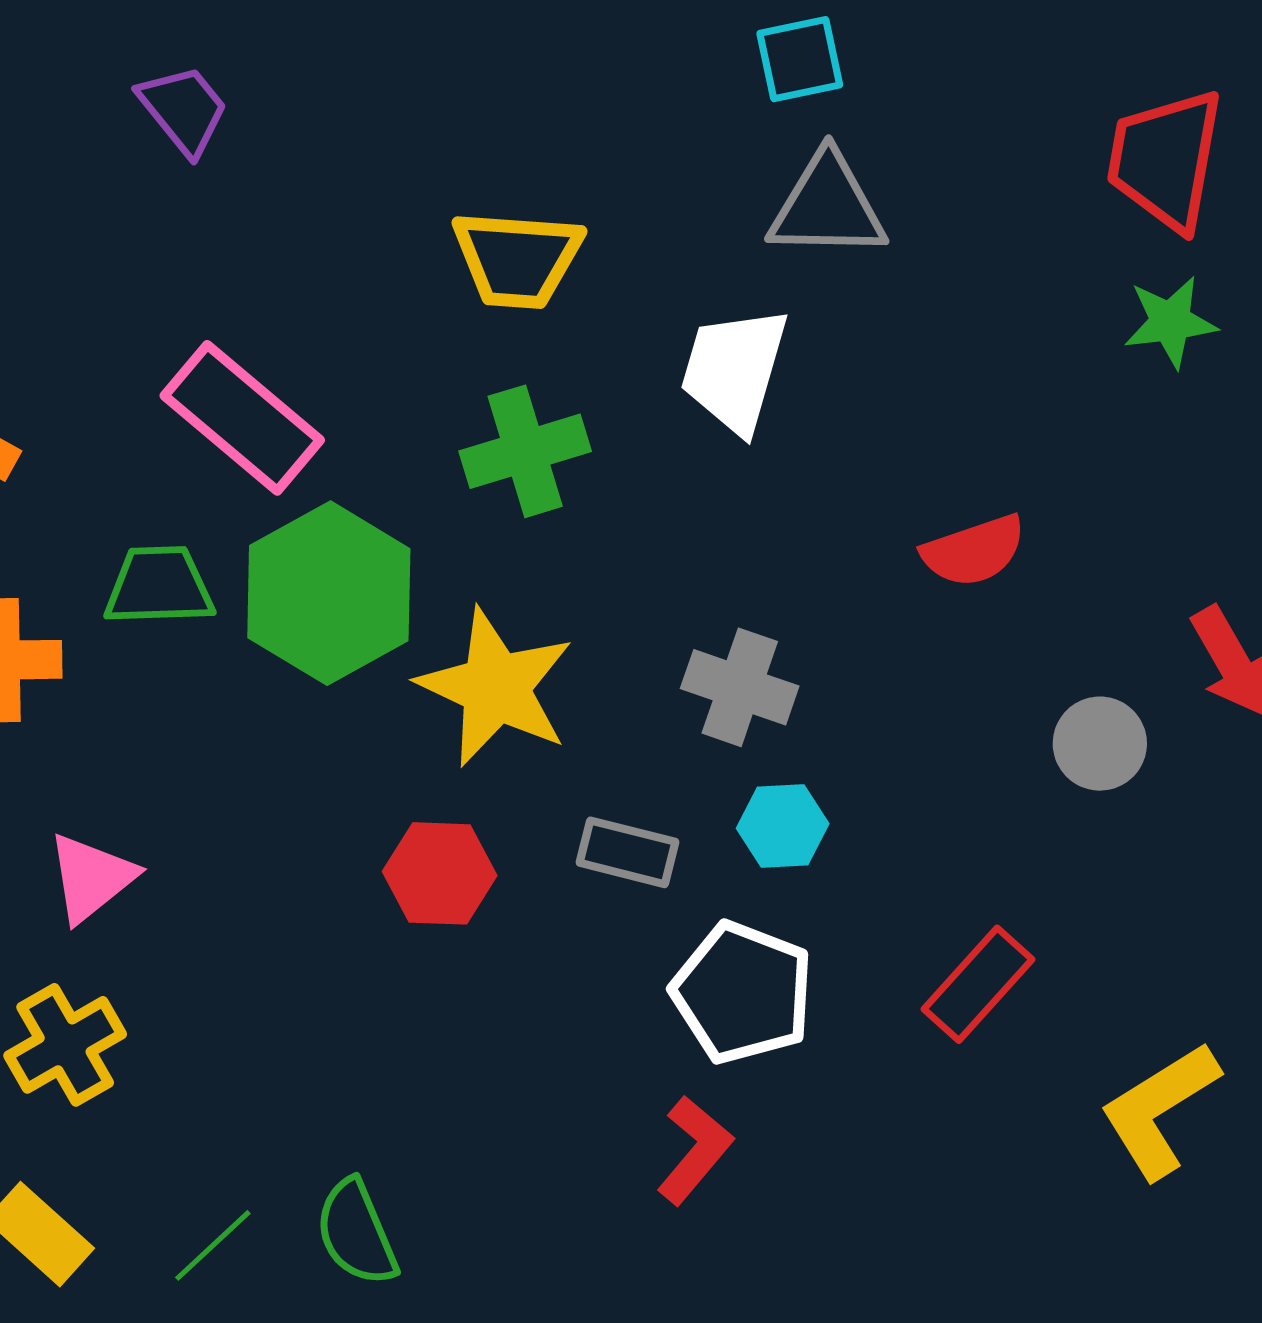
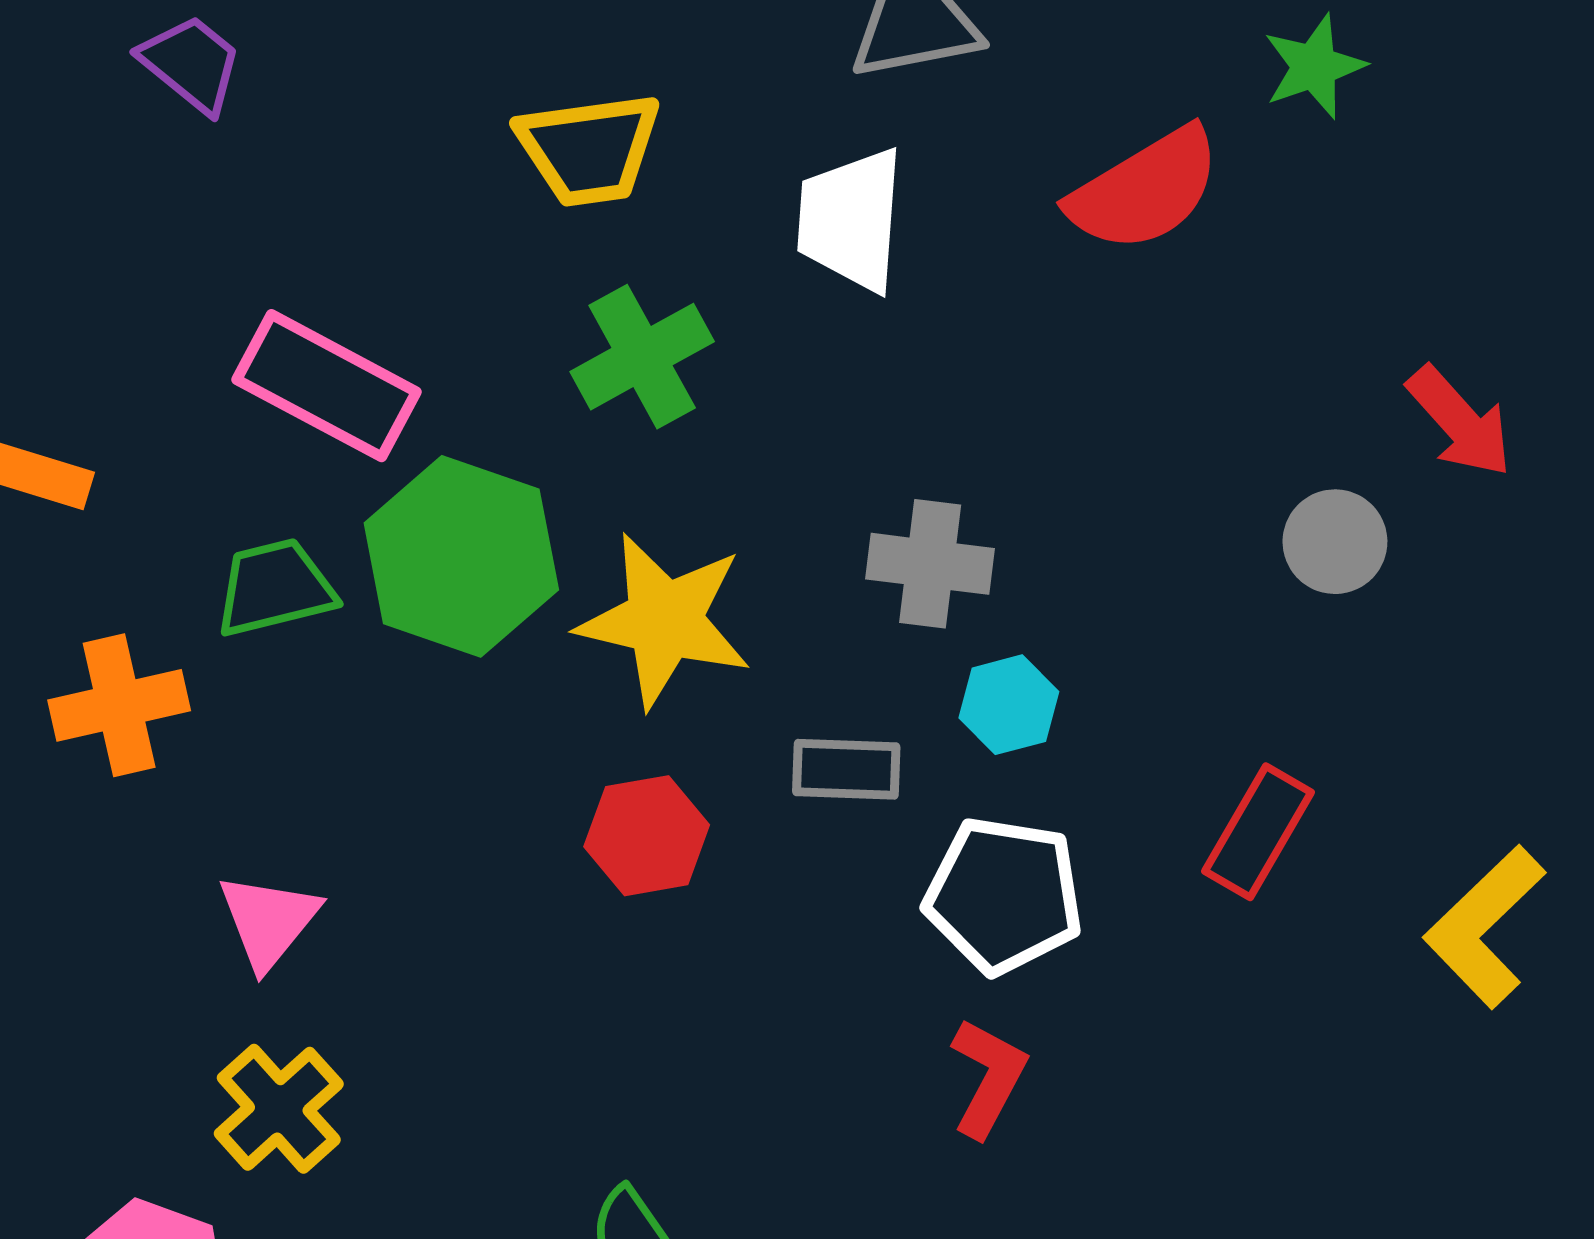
red semicircle: (974, 551) -> (1145, 190), moved, size x1.4

